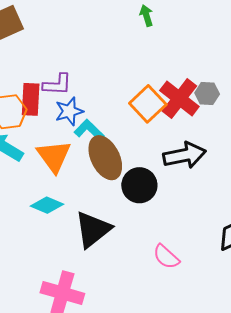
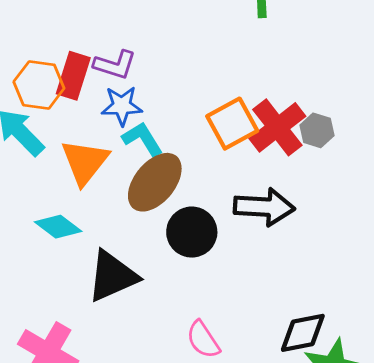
brown ellipse: (105, 158) -> (155, 182), turned 51

